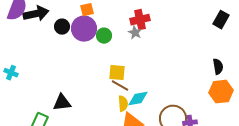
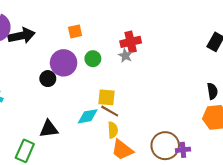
black circle: (62, 27) -> (48, 79), moved
purple circle: (84, 29) -> (64, 63), moved
cyan diamond: (138, 99) -> (88, 116), moved

